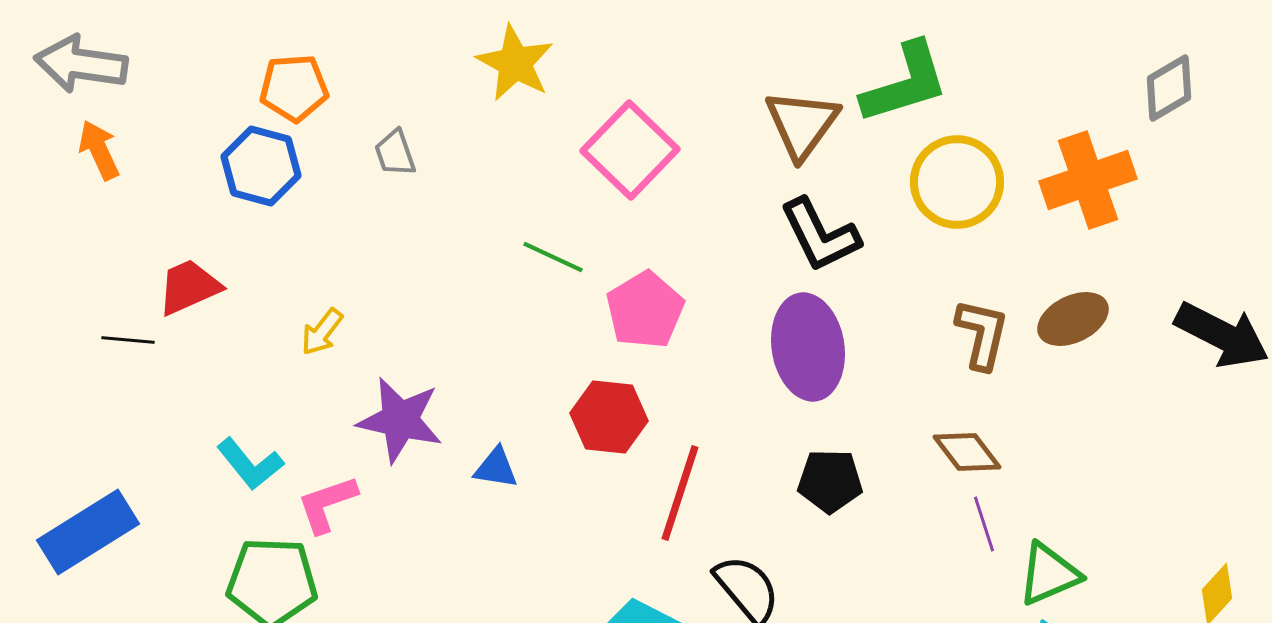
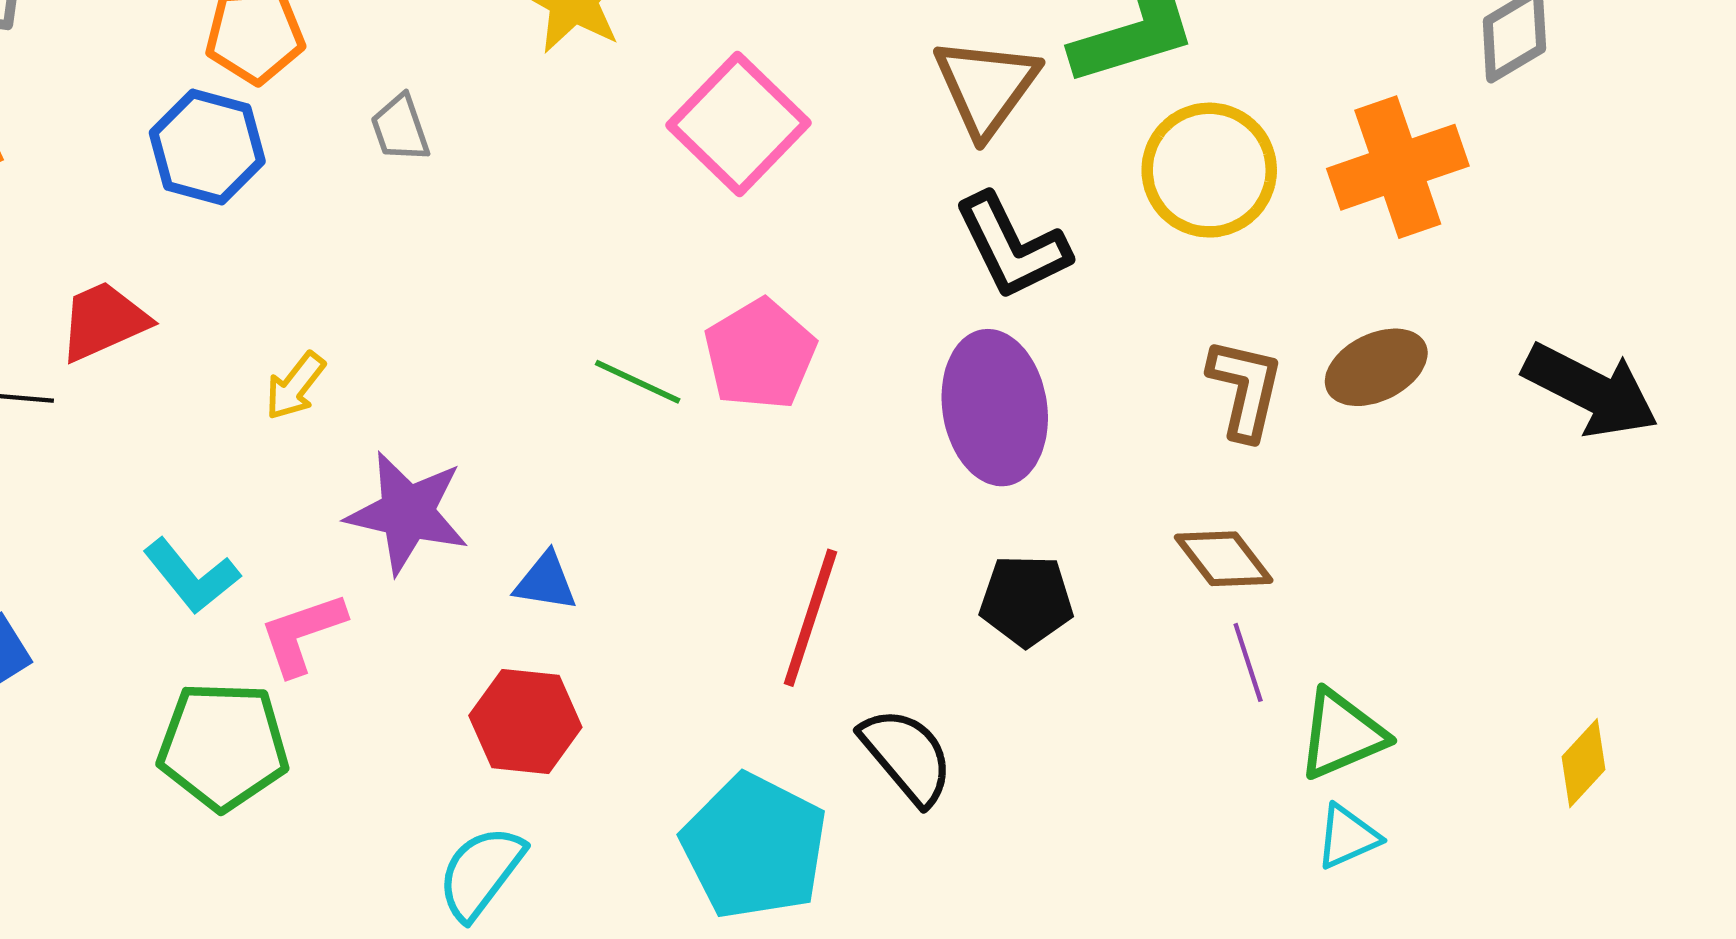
green line: (553, 257) -> (638, 382), moved
red hexagon: (609, 417) -> (525, 721), moved

